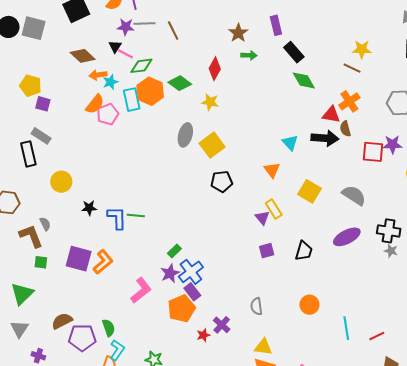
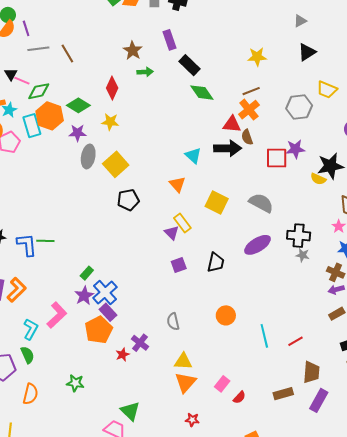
purple star: (126, 27) -> (77, 133), moved
brown line: (352, 68) -> (251, 91), moved, turned -42
cyan L-shape: (117, 350) -> (31, 329), moved

